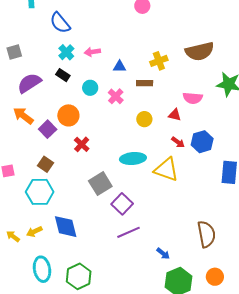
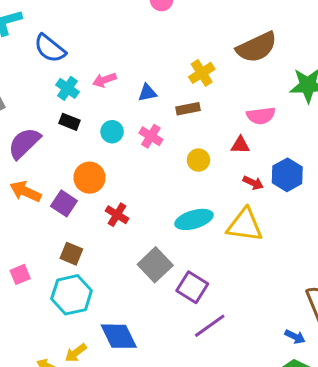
blue arrow: (163, 254) -> (295, 337), moved

